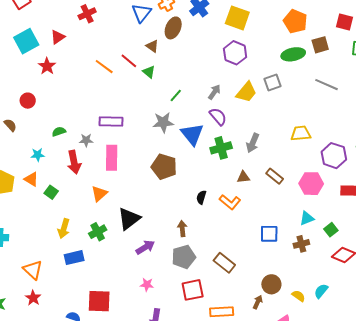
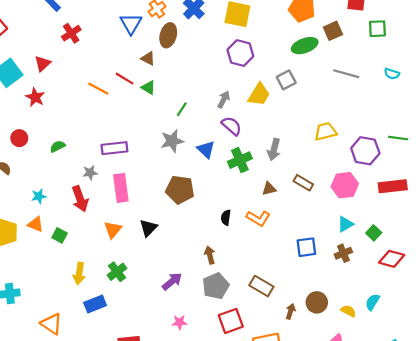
green semicircle: (59, 132) -> (58, 146), moved
blue triangle: (192, 134) -> (206, 149), size x0.7
black triangle: (129, 219) -> (148, 228), moved, size x0.7
brown arrow: (258, 302) -> (290, 311), moved

